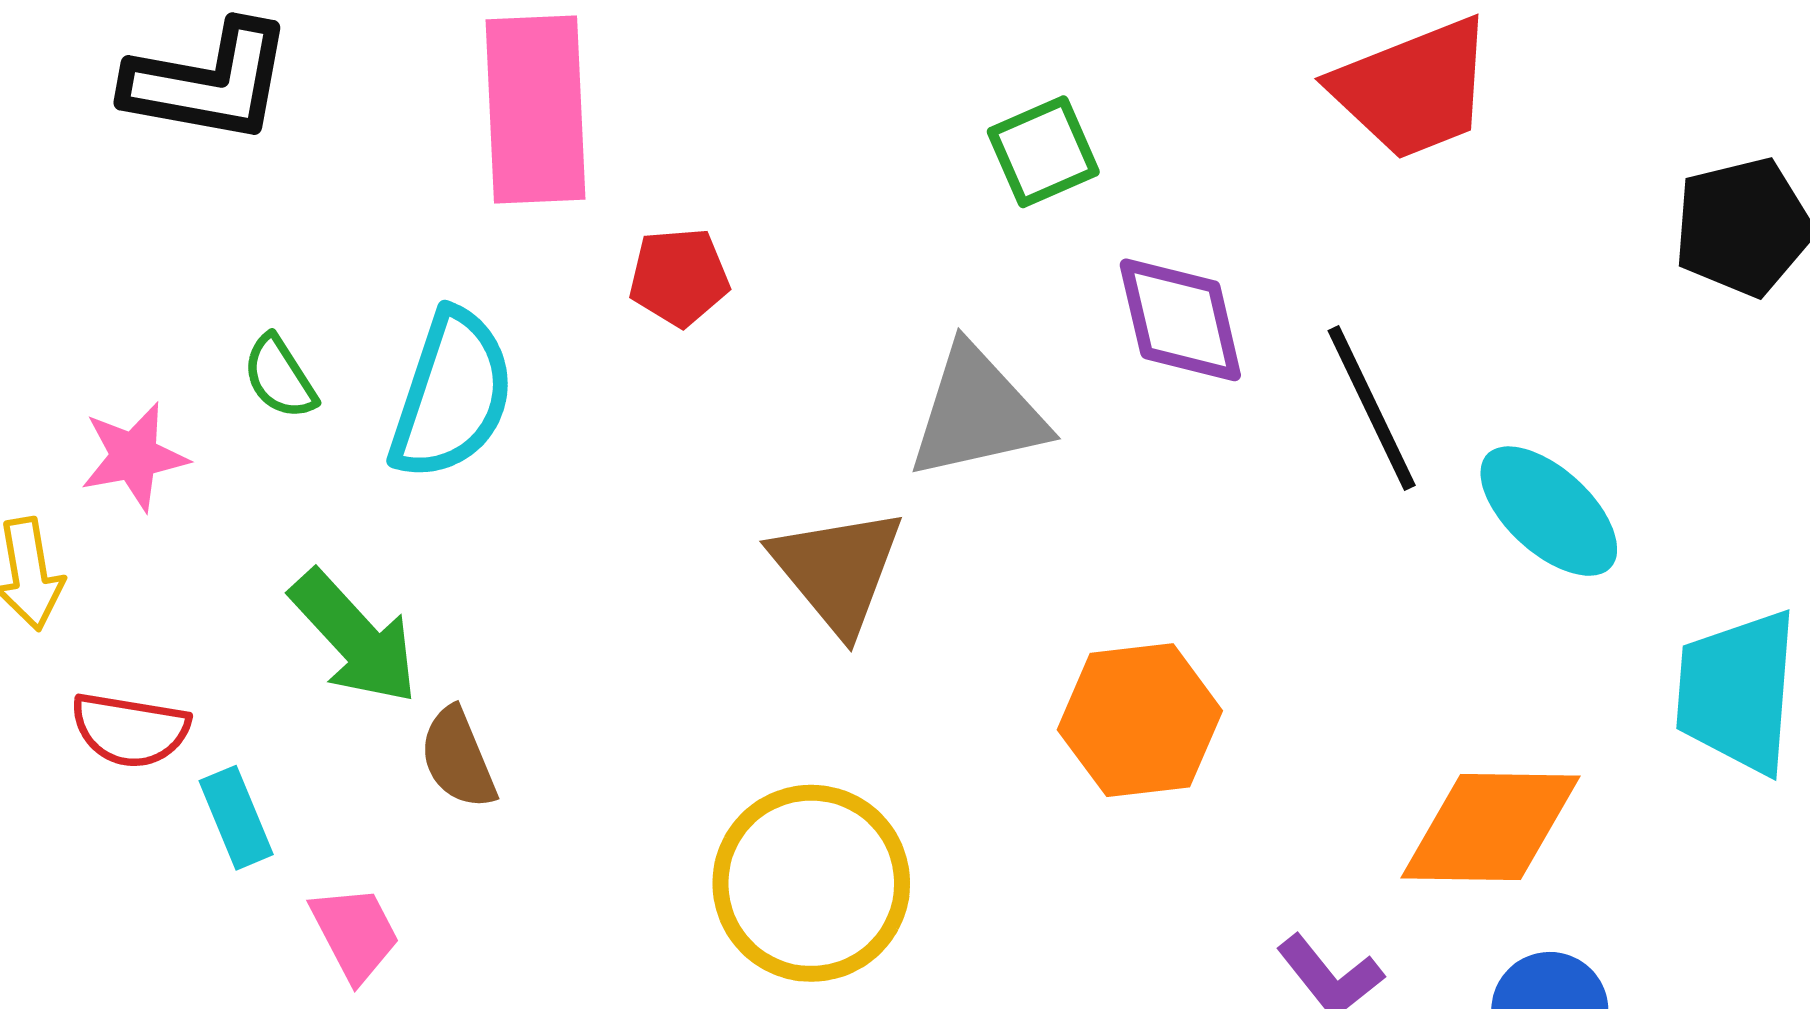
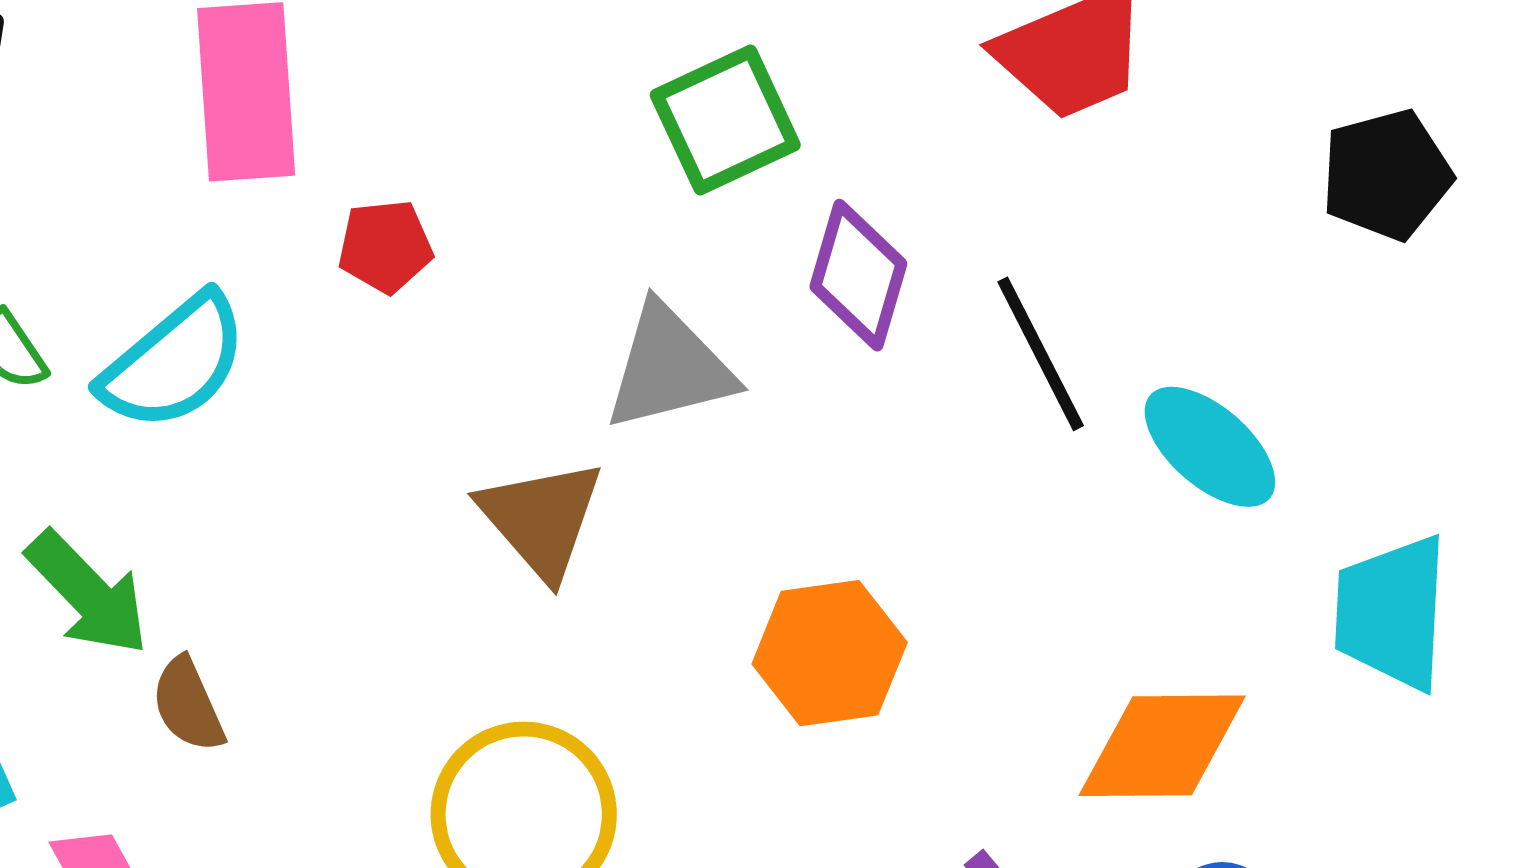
green square: (1043, 152) -> (725, 120), size x1.4
purple diamond: (1180, 320) -> (858, 275), turned 31
cyan semicircle: (452, 395) -> (174, 362), turned 33

